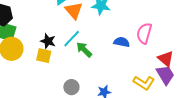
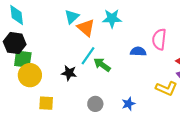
black star: (48, 41) -> (69, 73), moved
yellow square: (44, 56) -> (46, 103), moved

